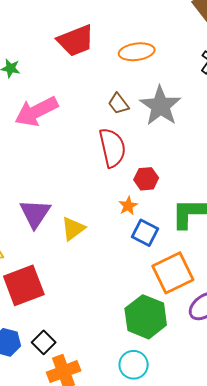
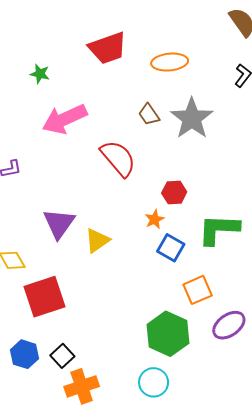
red semicircle: (112, 148) -> (118, 158), moved, turned -30
orange square: (173, 273) -> (198, 290), size x0.7

